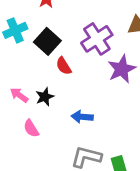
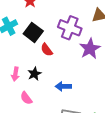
purple cross: (97, 39) -> (70, 28), turned -30
pink arrow: (19, 95) -> (15, 74), turned -112

